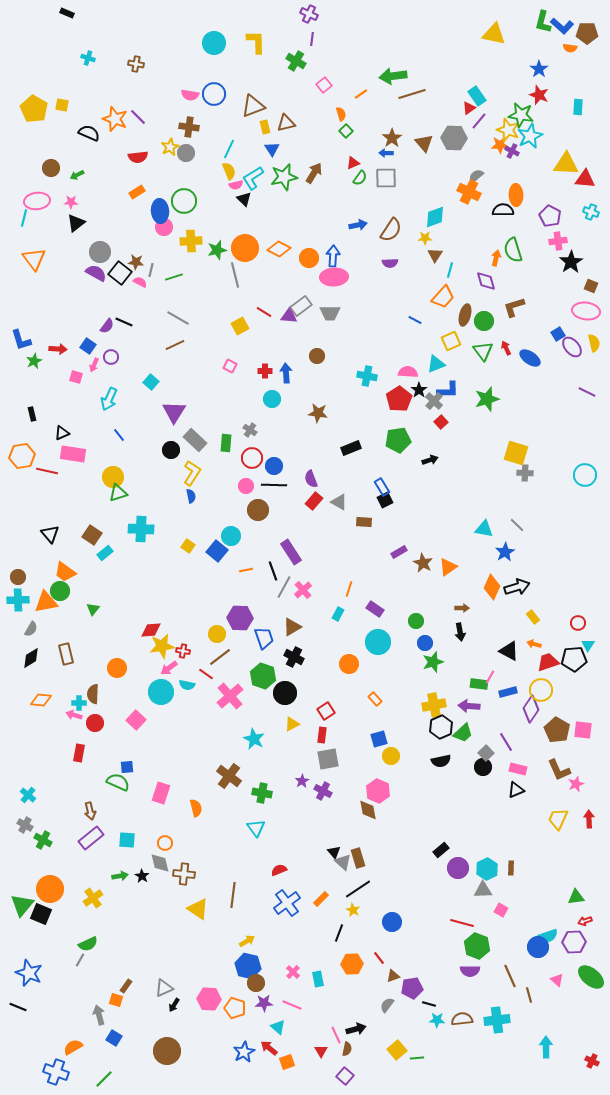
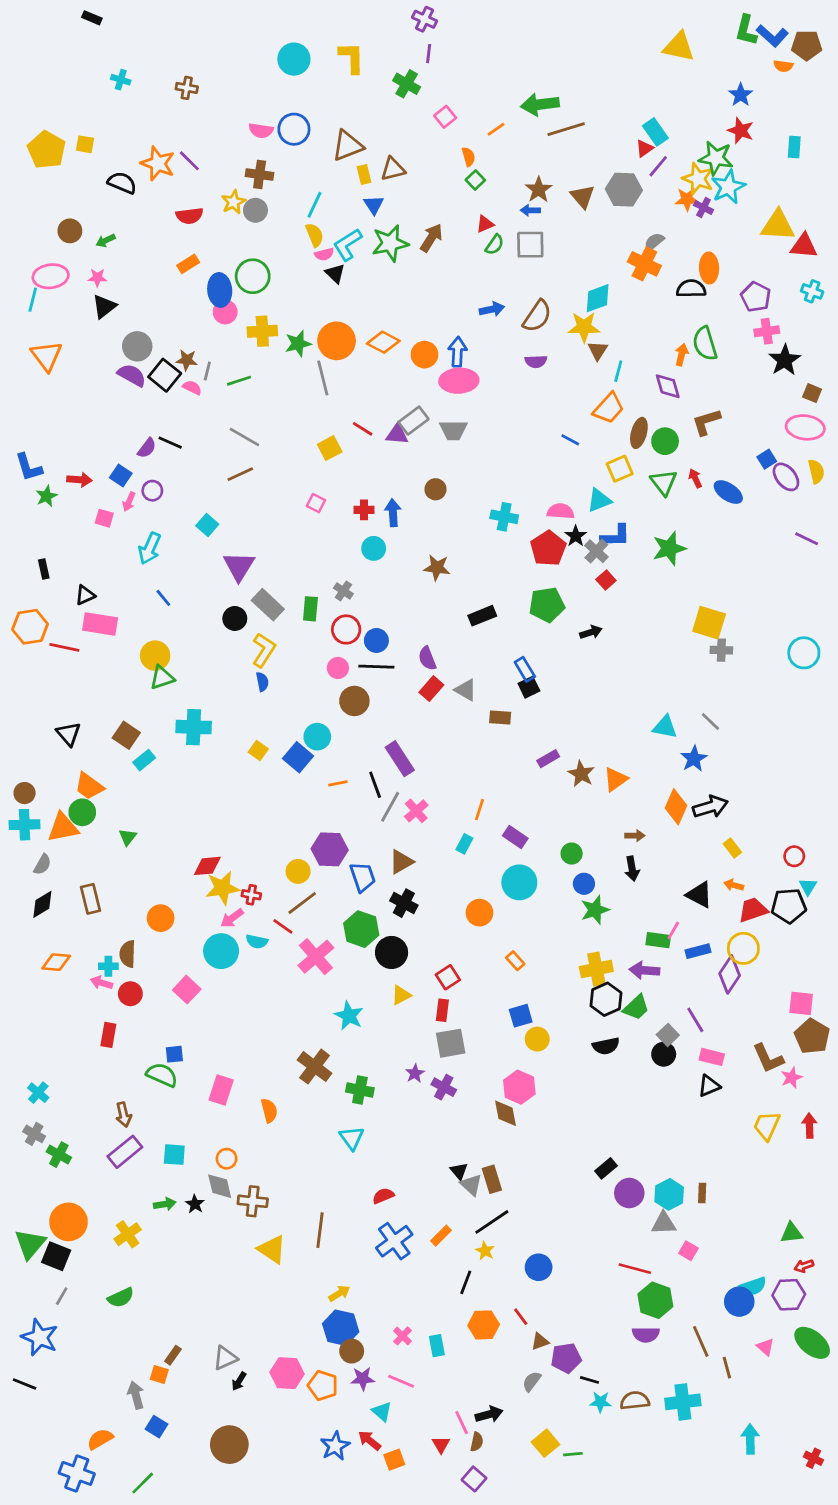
yellow star: (425, 238) -> (584, 327), size x1.6
brown pentagon: (557, 730) -> (812, 1036), moved
gray line: (80, 960) -> (62, 1296), moved

